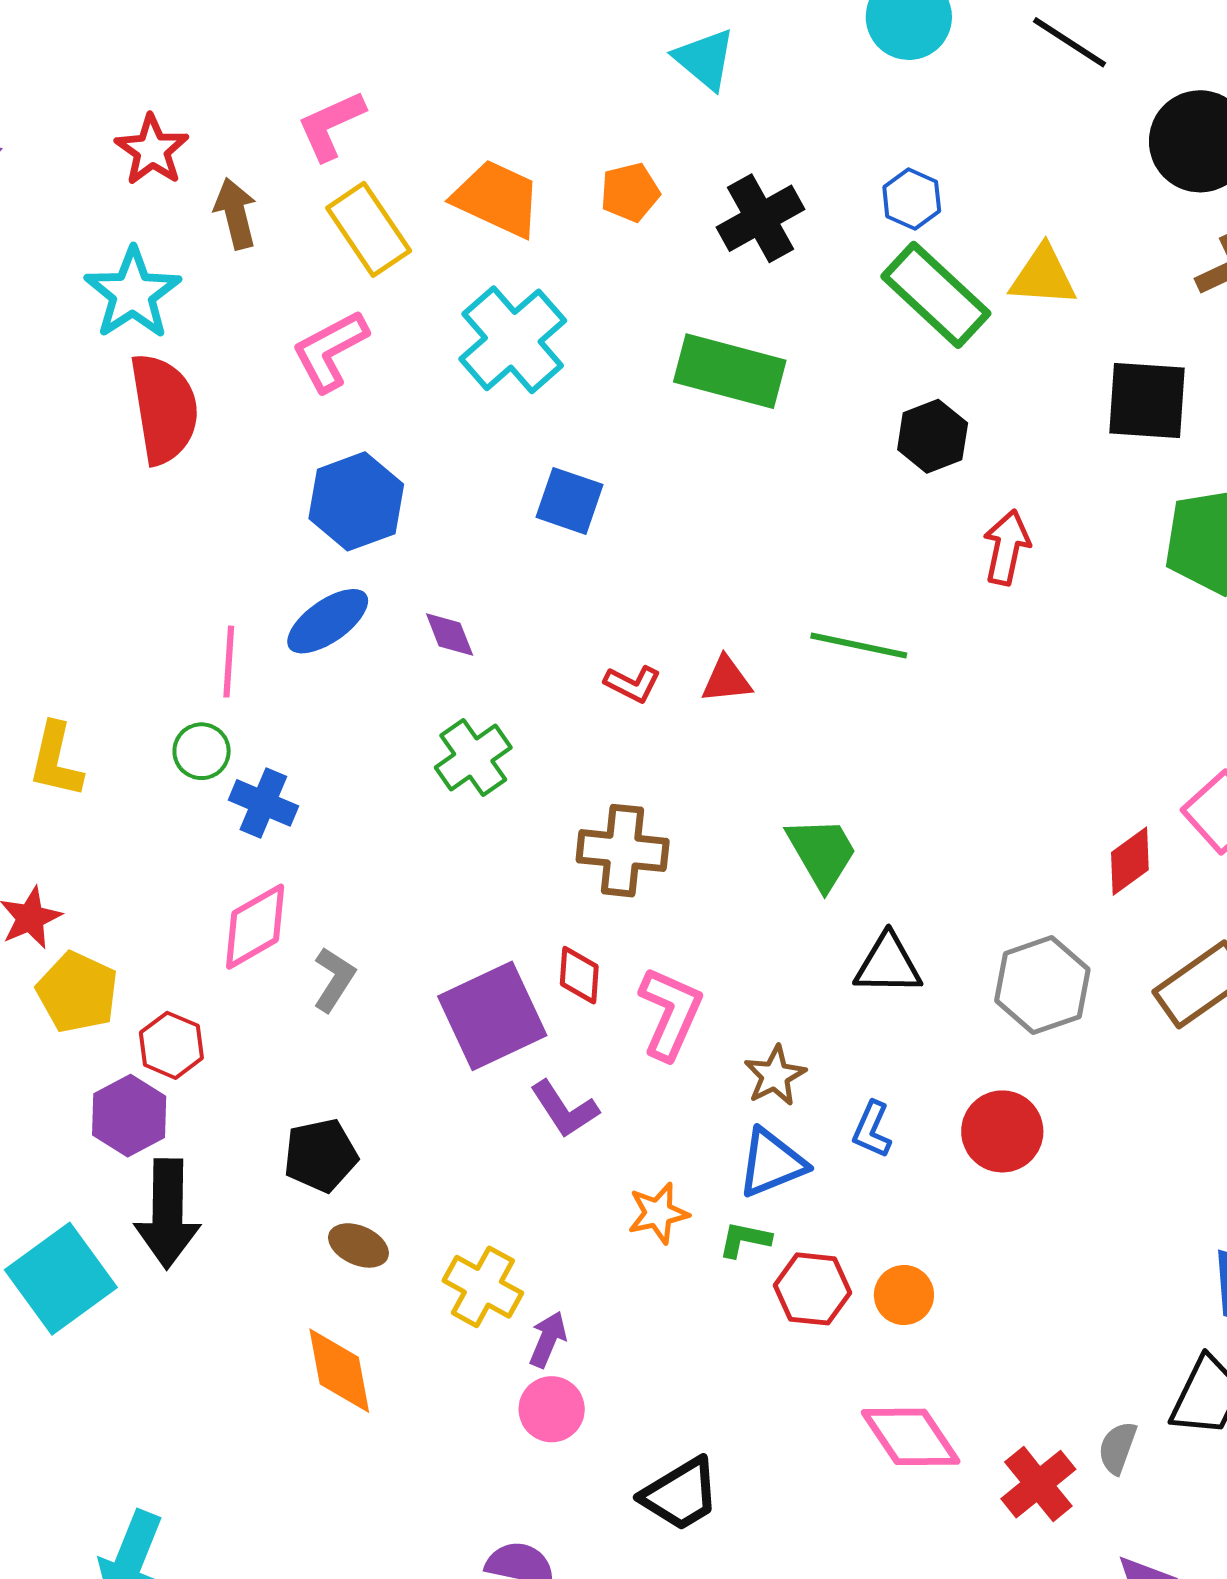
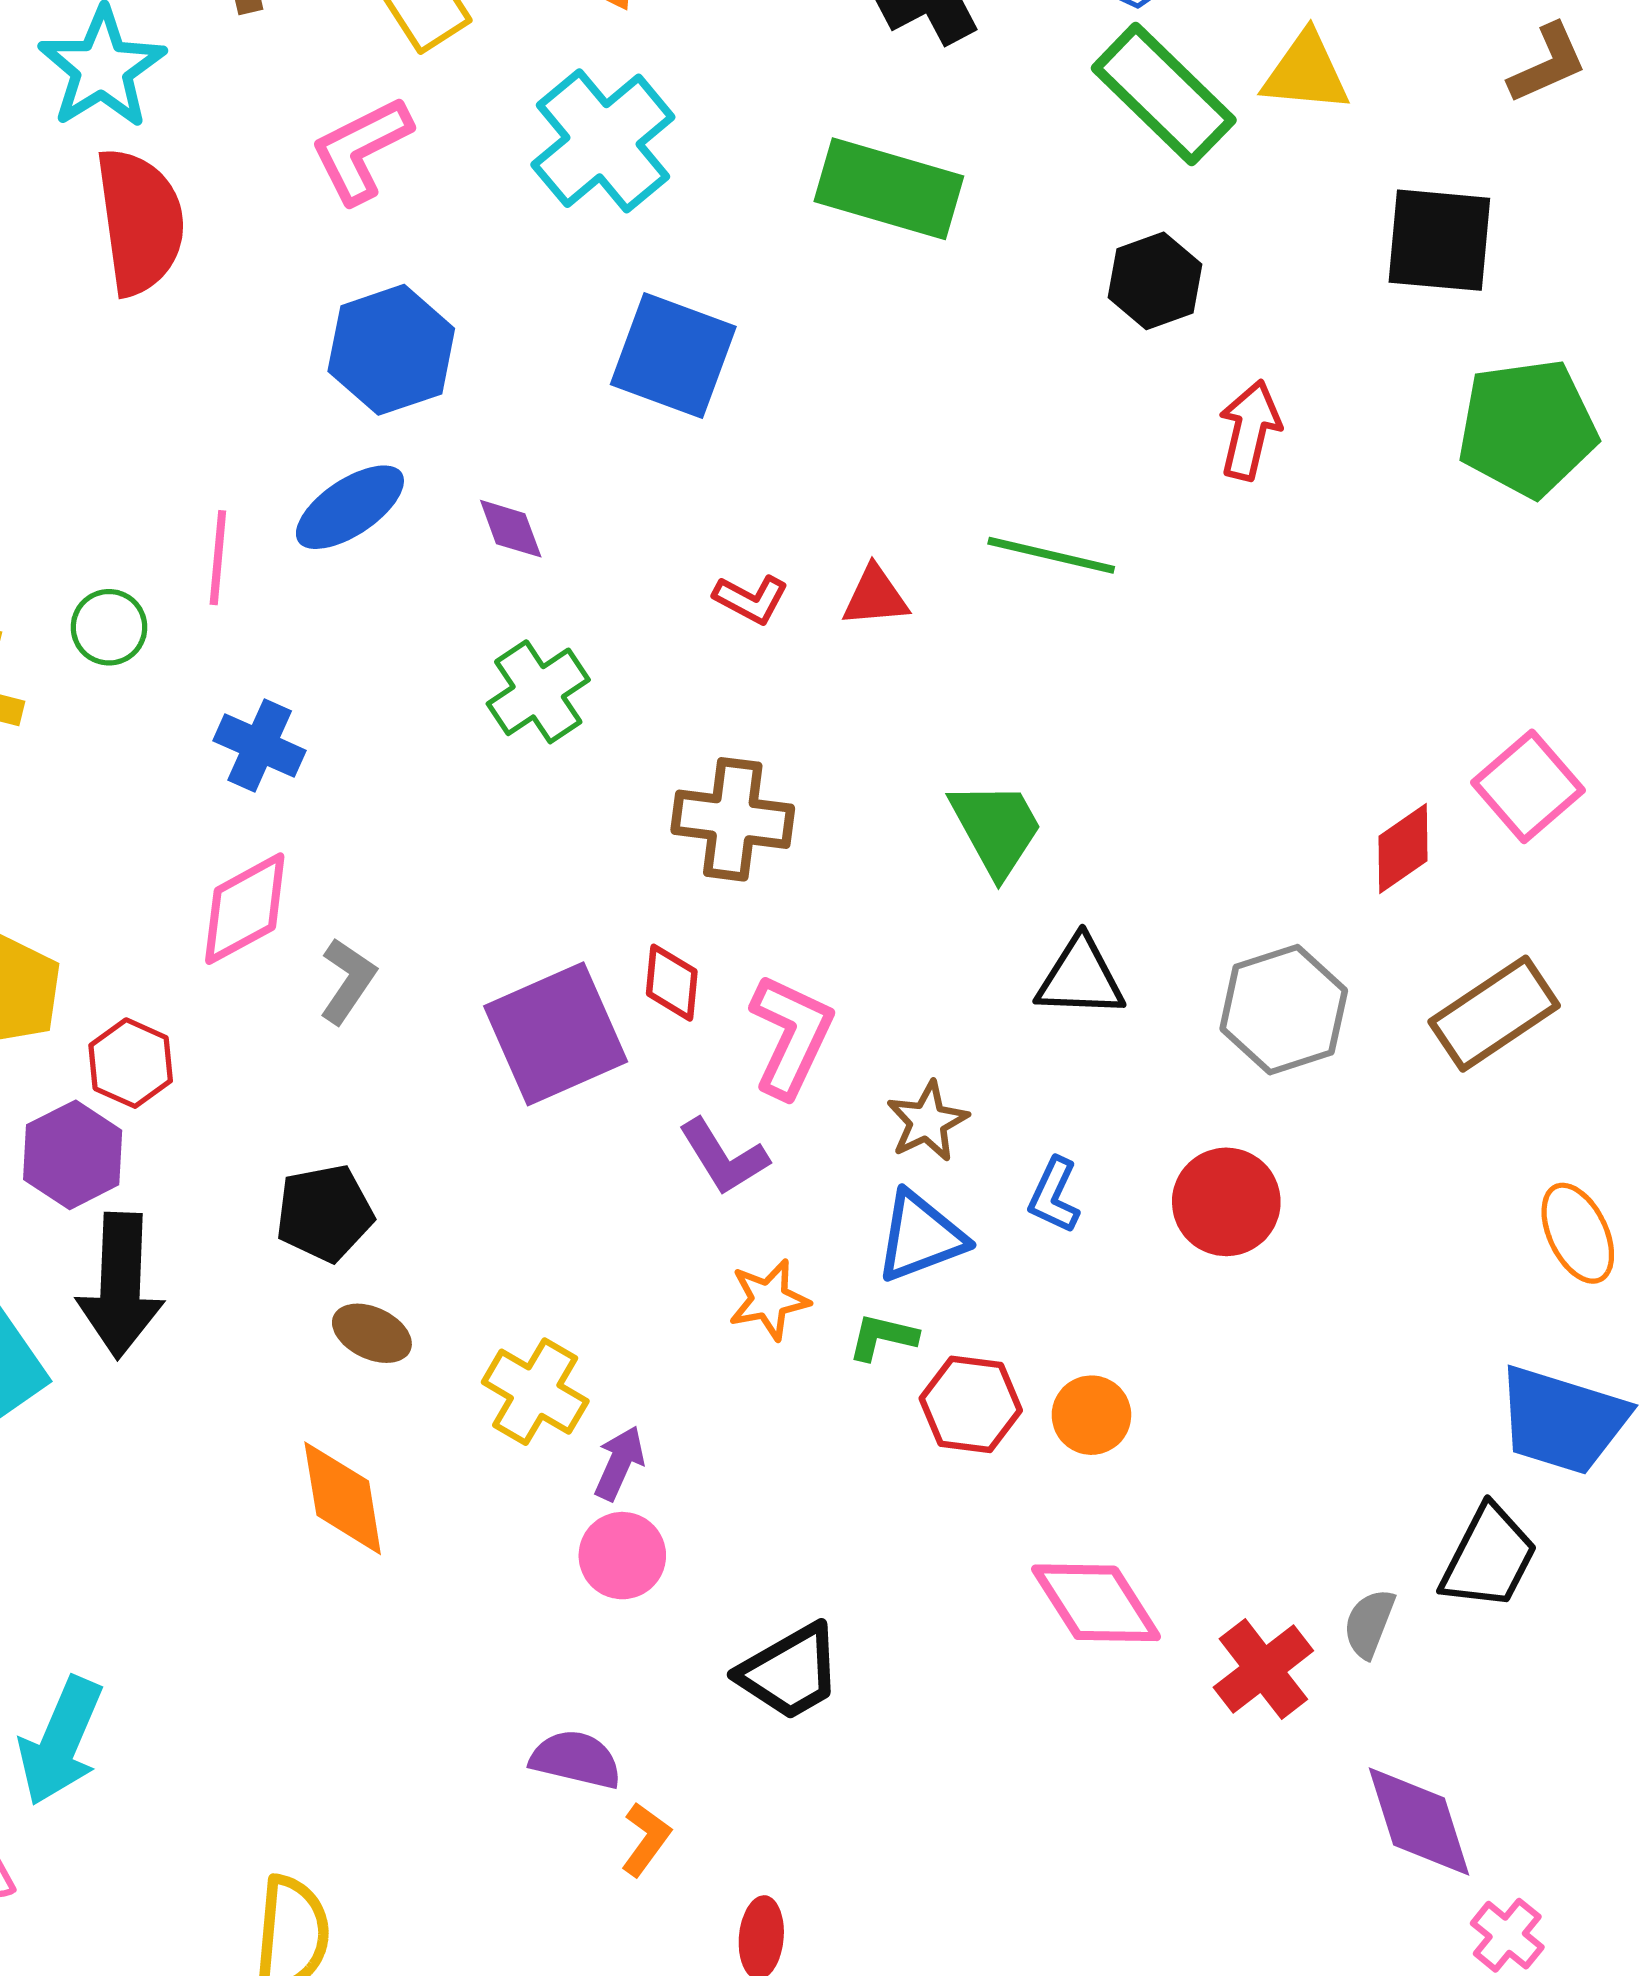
blue square: (570, 501) -> (673, 356), size x1.4
green circle: (202, 751) -> (109, 627), moved
purple L-shape: (564, 1109) -> (724, 1157), moved

